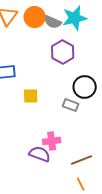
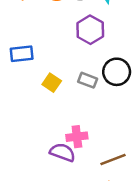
yellow square: (31, 96) -> (52, 83), turned 35
gray rectangle: (71, 105) -> (88, 80), moved

